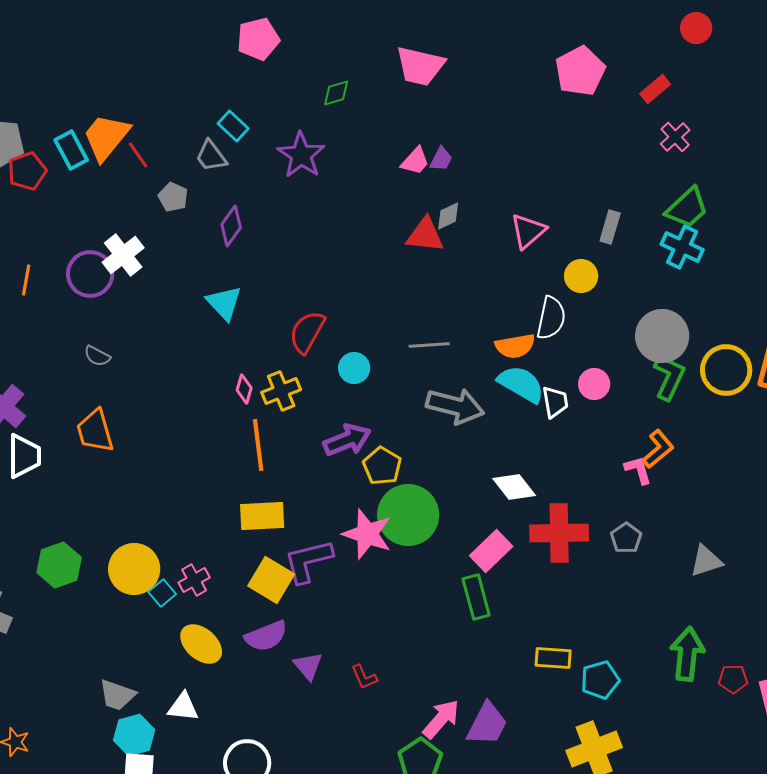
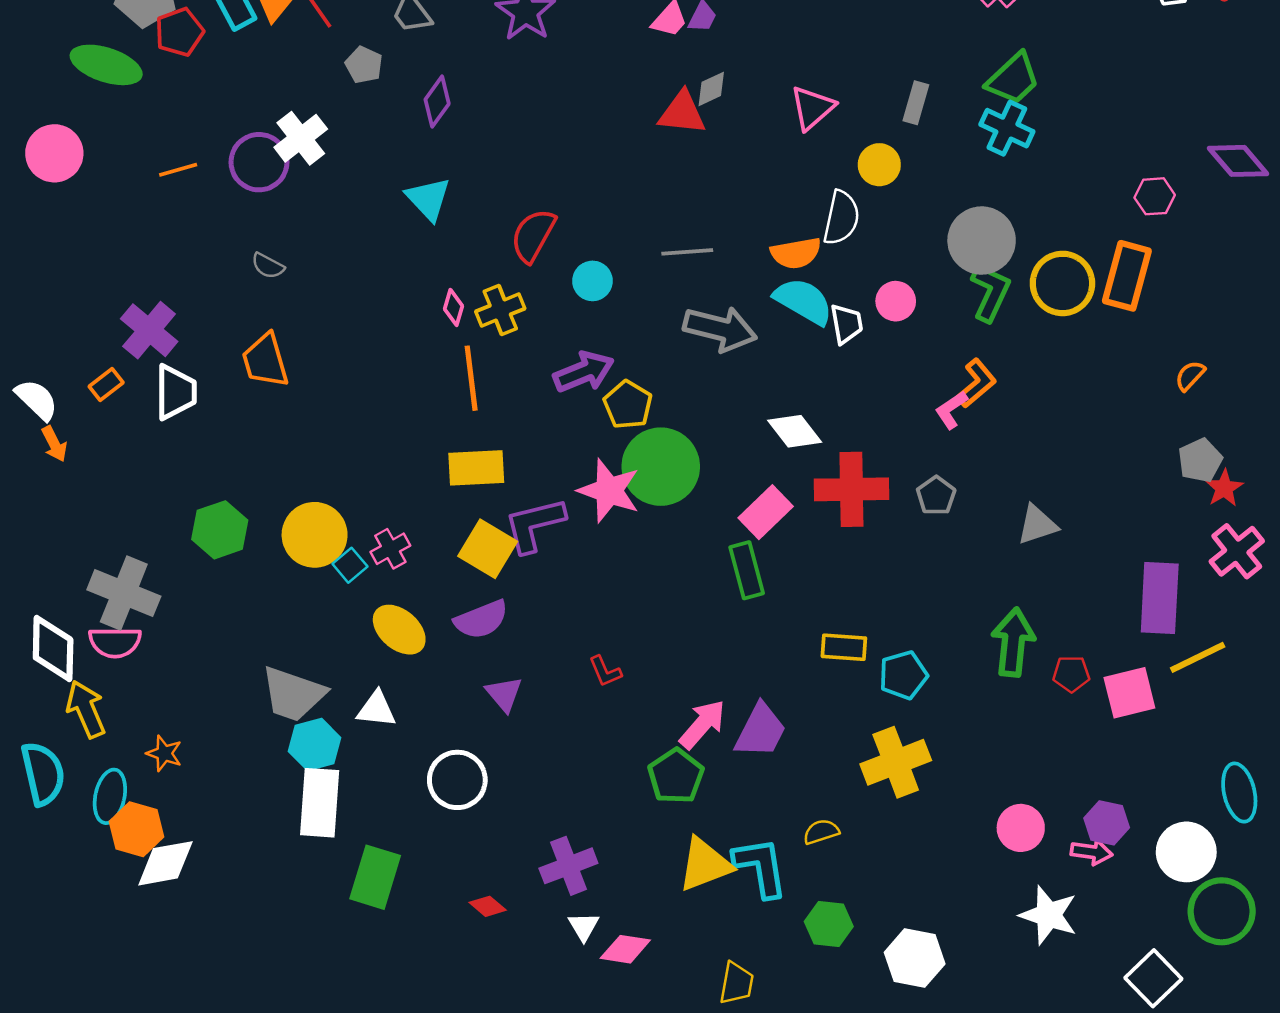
orange line: (26, 280) -> (178, 170), turned 64
pink L-shape: (638, 470) -> (951, 410), turned -108
purple triangle: (308, 666) -> (504, 694), moved
gray trapezoid: (117, 695) -> (293, 694), size x1.4

